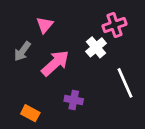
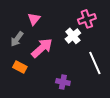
purple cross: (74, 100) -> (63, 82), moved
orange rectangle: (30, 113) -> (20, 67), moved

